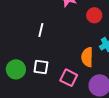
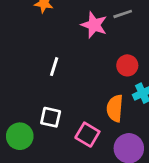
red circle: (94, 15) -> (127, 65), moved
green circle: (16, 69) -> (20, 136), moved

